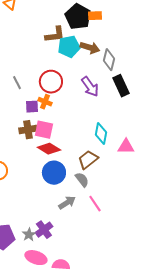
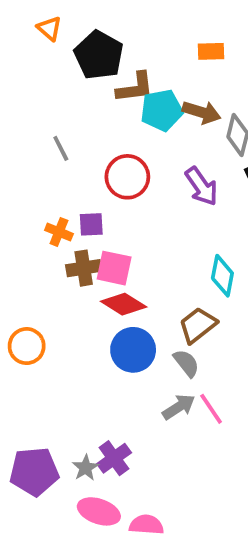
black pentagon: (78, 17) -> (99, 55), moved
gray line: (17, 83) -> (61, 148), moved
orange cross: (45, 102) -> (59, 232), moved
gray arrow: (67, 203) -> (179, 407), moved

